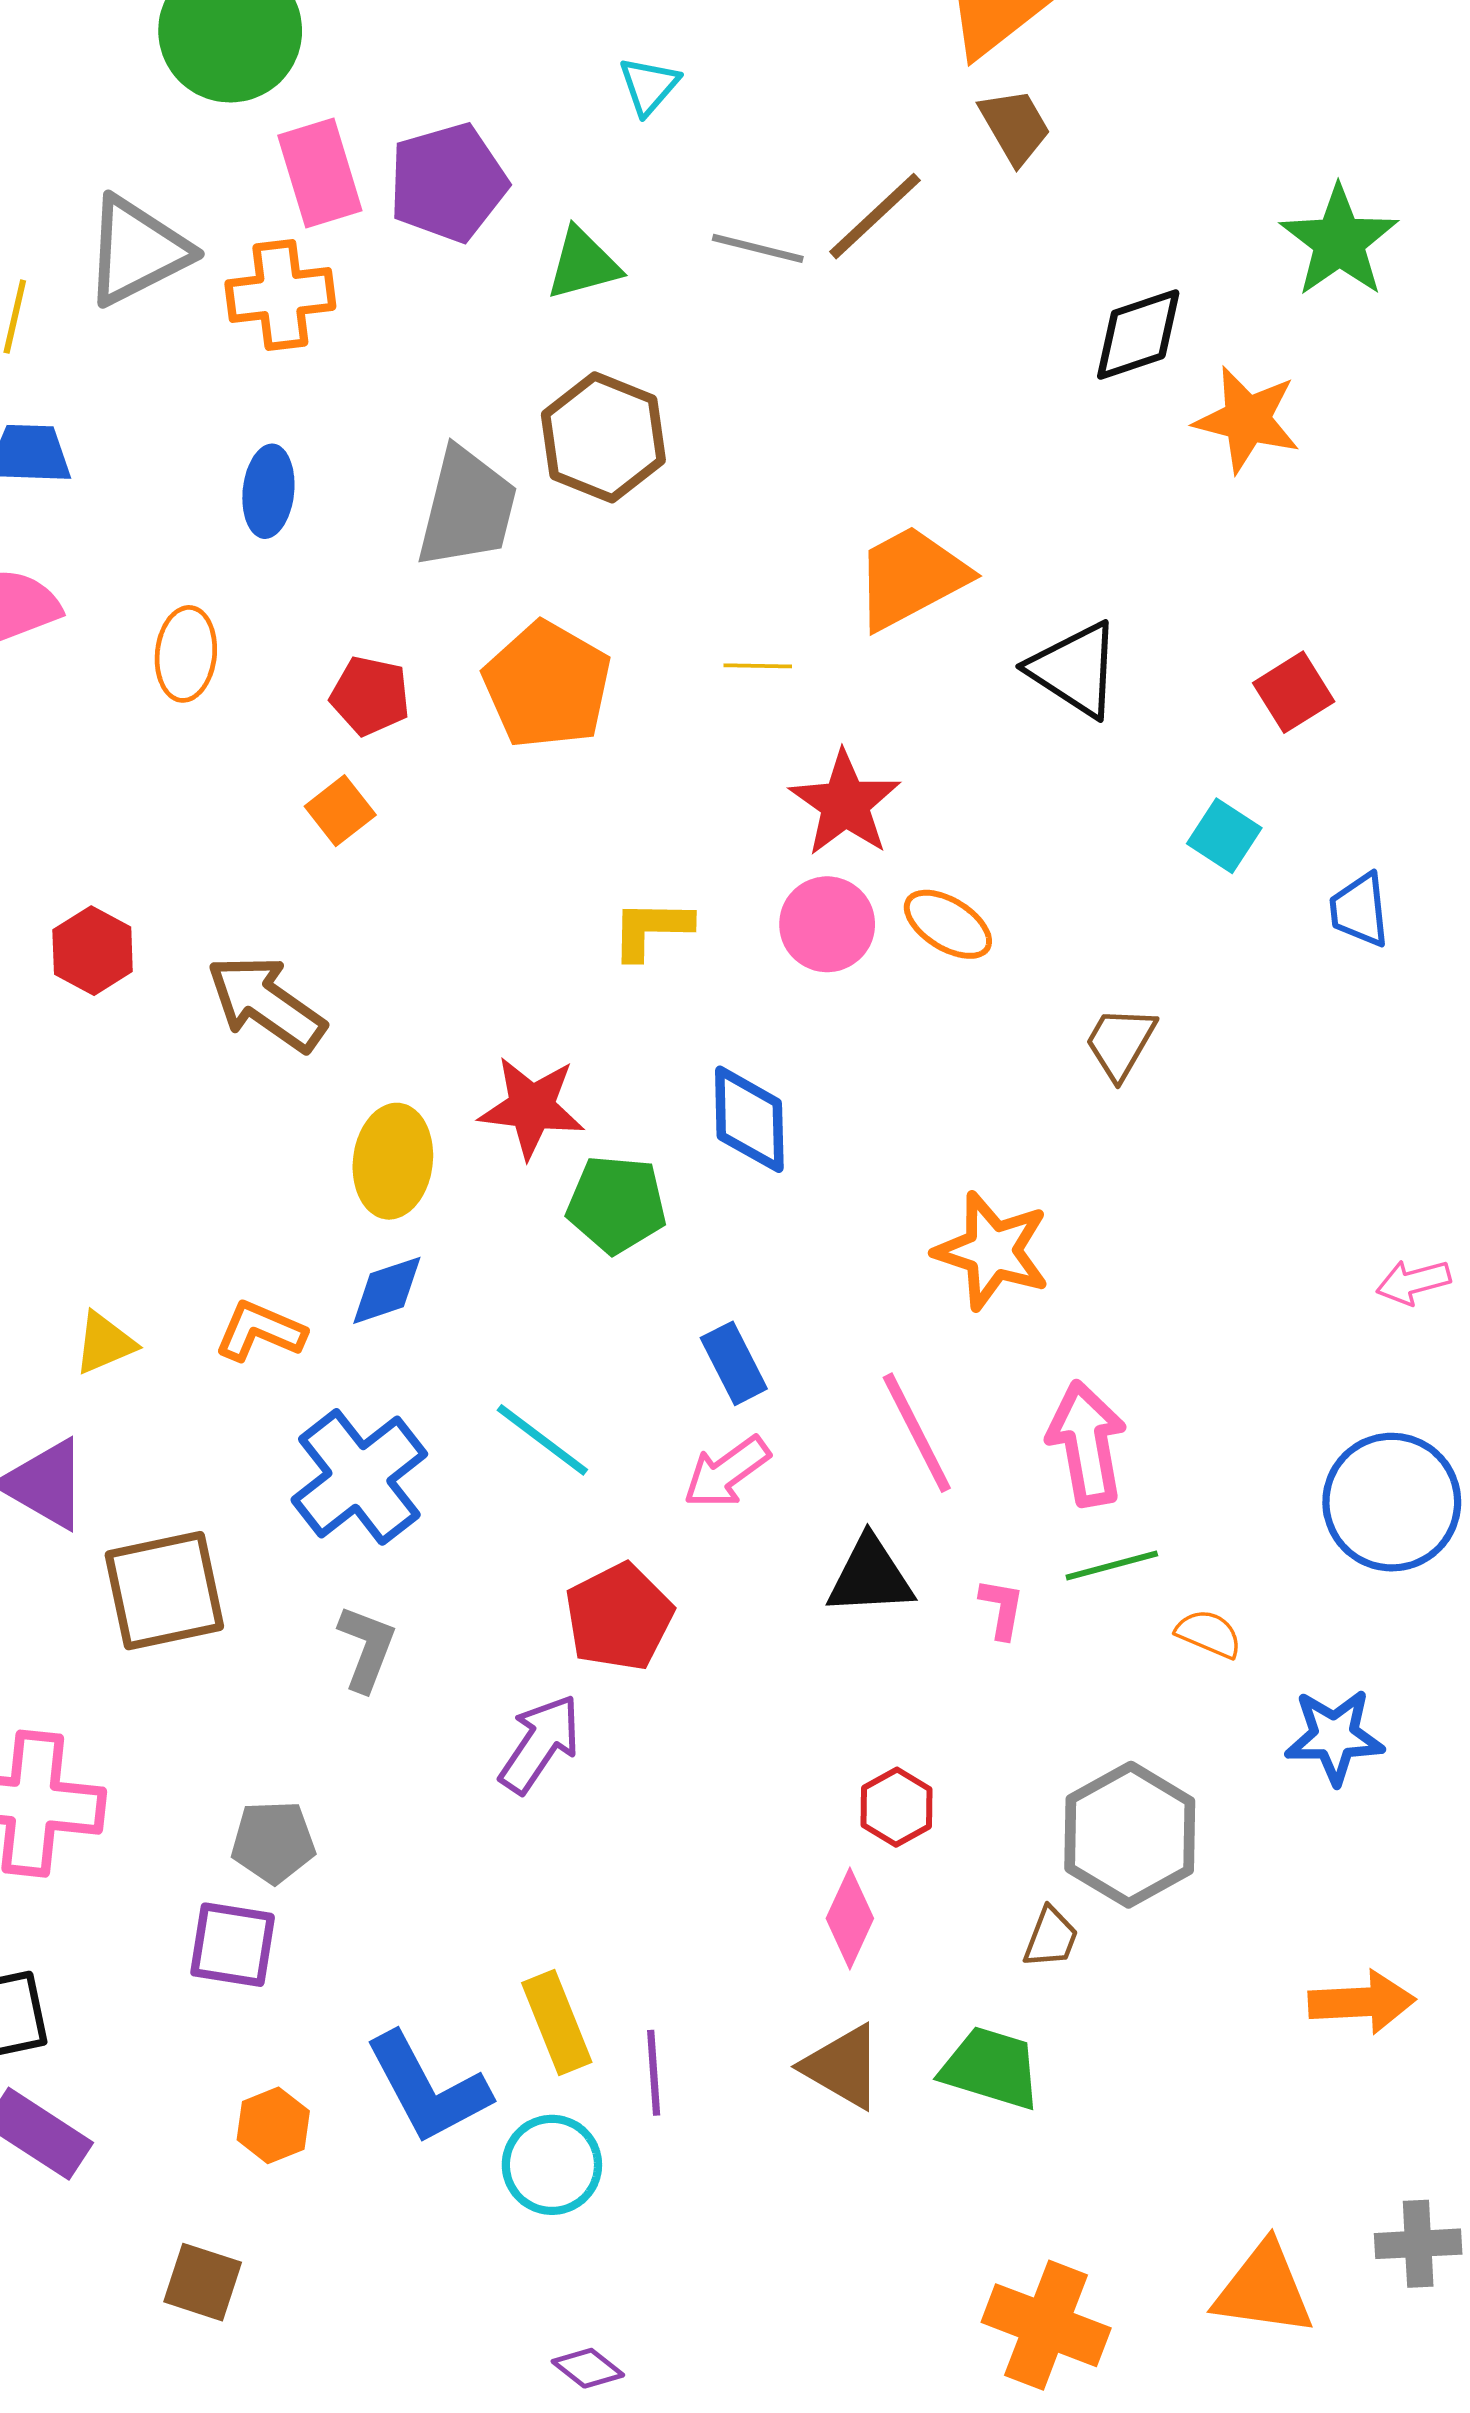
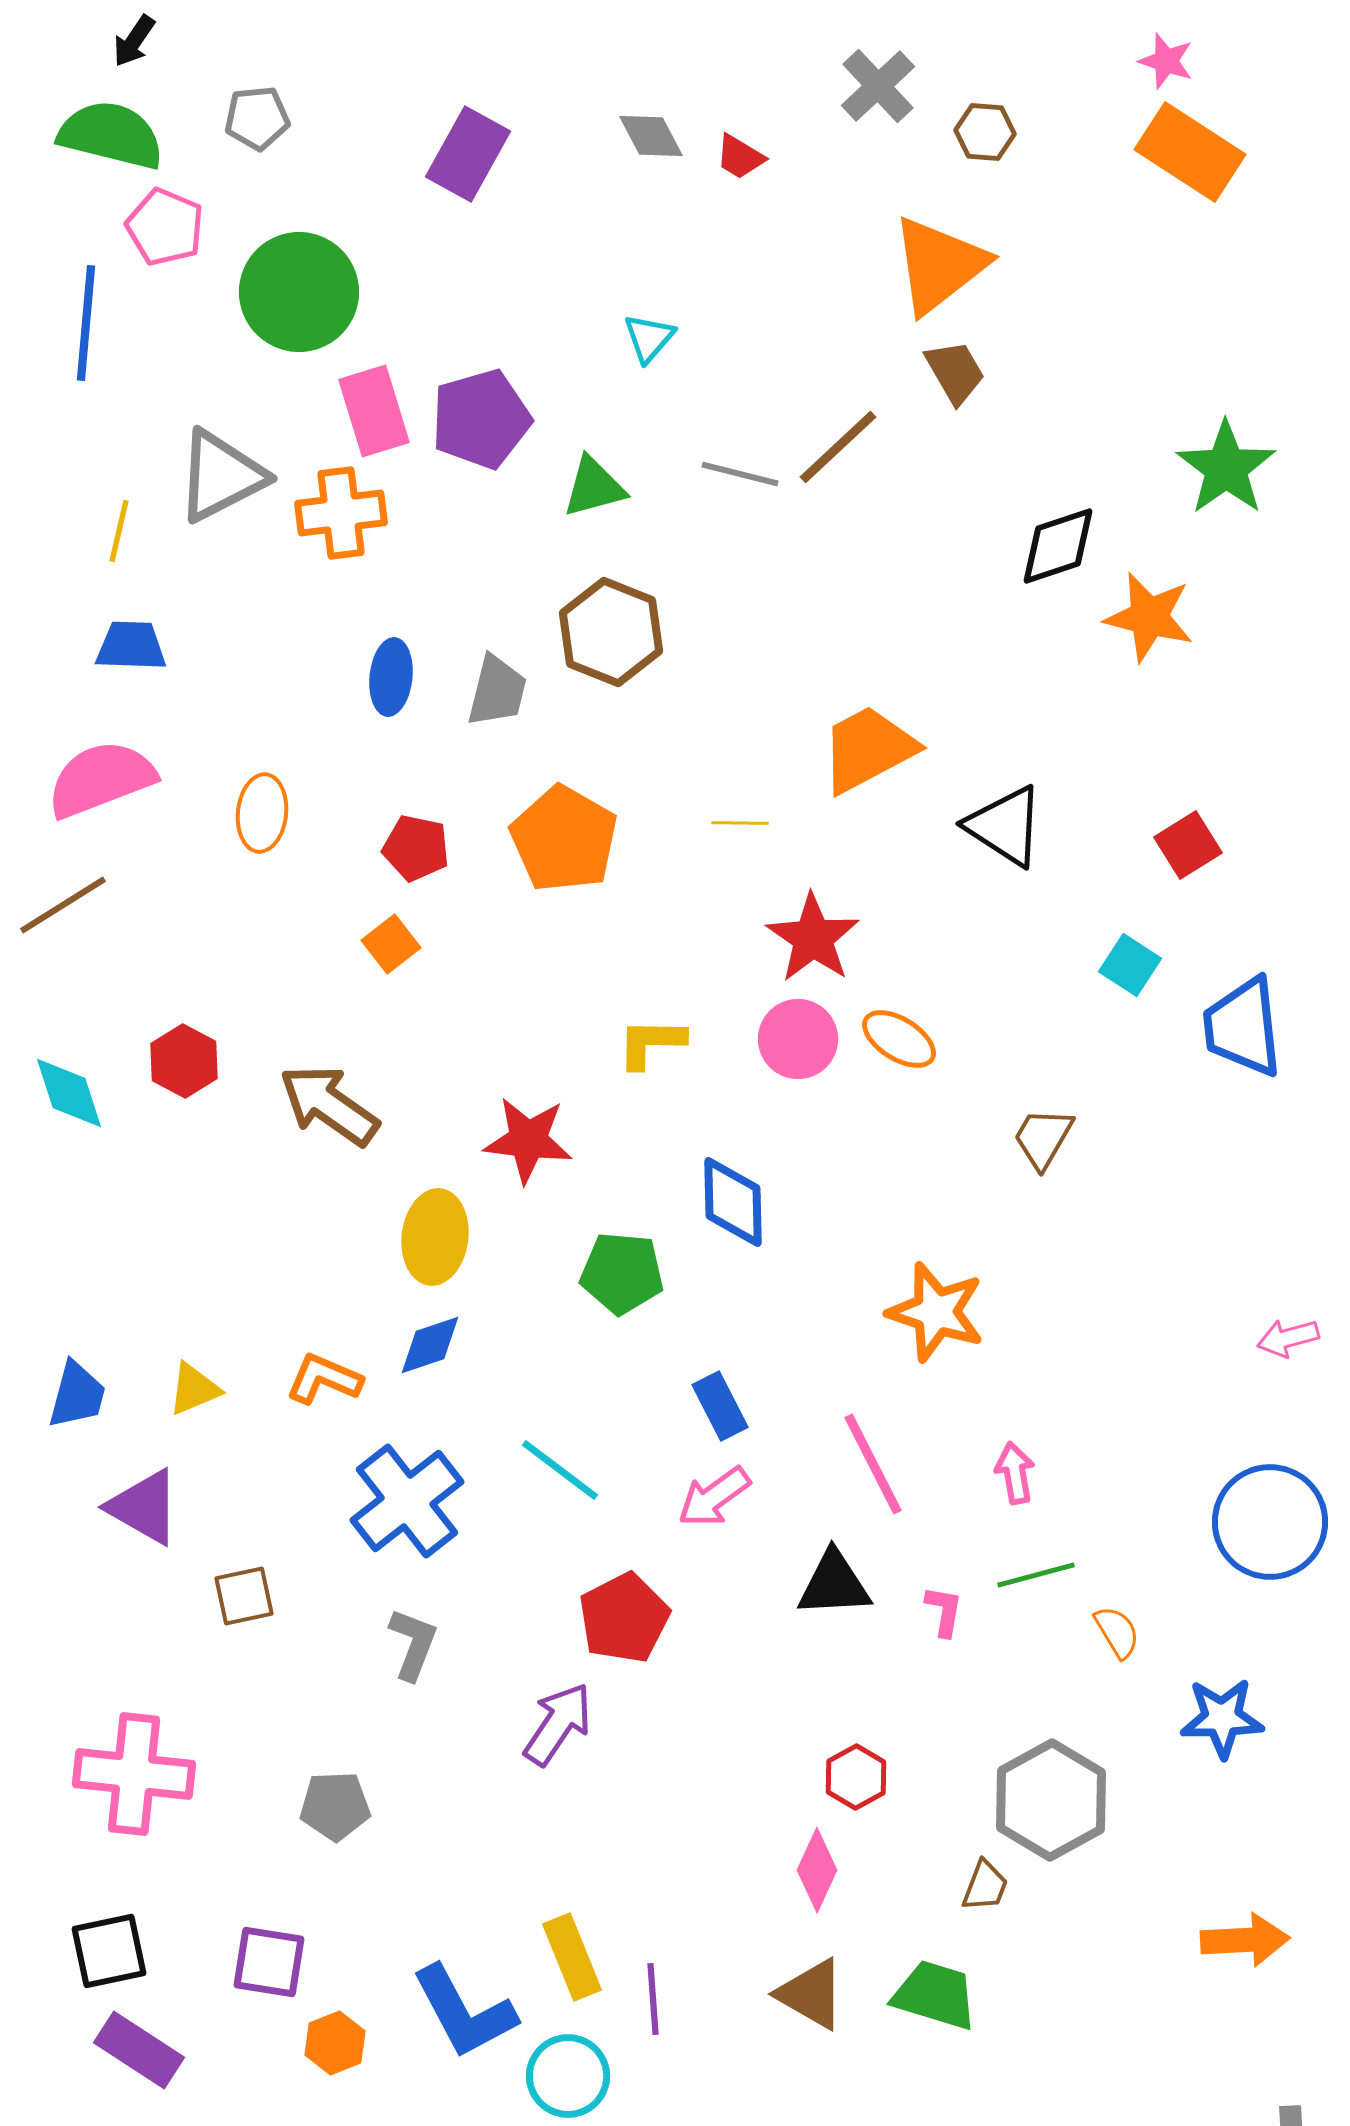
blue ellipse: (268, 491) -> (391, 677), moved
gray trapezoid: (467, 508) -> (497, 691), size x0.7
blue trapezoid: (1359, 910) -> (1243, 1027), size x1.6
red star: (532, 1107) -> (528, 1140), moved
pink arrow: (1087, 1443) -> (1015, 1473), size x0.6
brown square: (164, 1591) -> (244, 1596), size x0.6
orange semicircle: (1209, 1634) -> (1117, 1632), turned 36
purple square: (233, 1945) -> (269, 1962), moved

